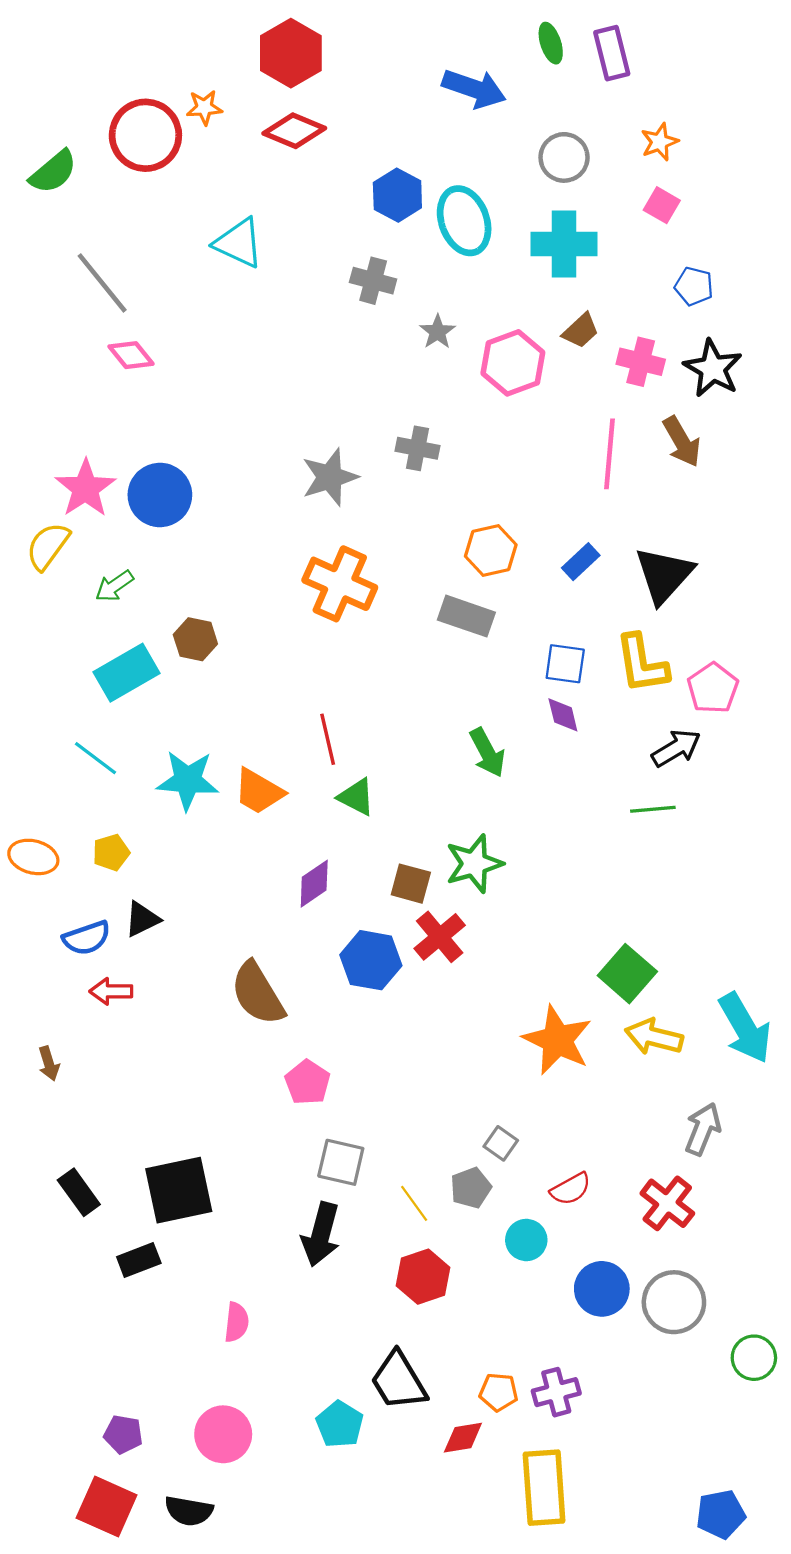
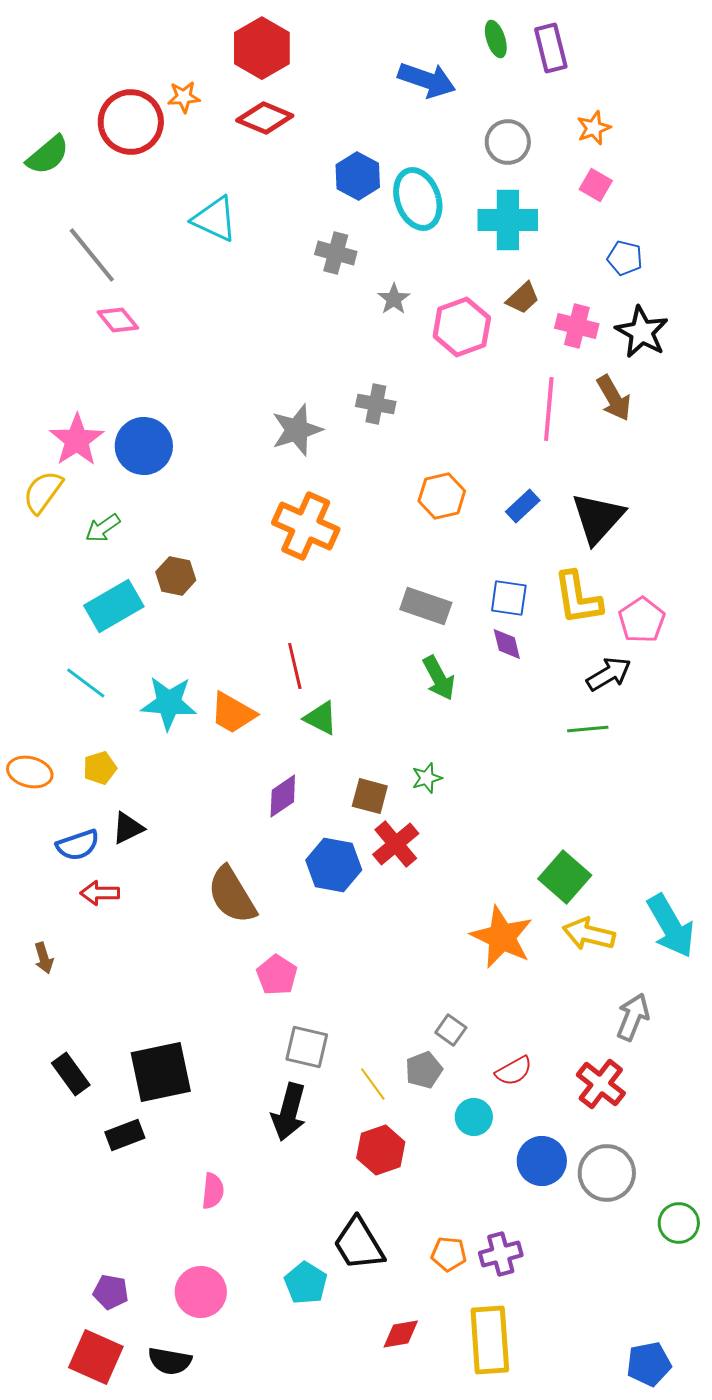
gray rectangle: (466, 616) -> (426, 606), moved
green star: (474, 864) -> (427, 778), size x0.6
red diamond: (463, 1438) -> (401, 1334), moved

